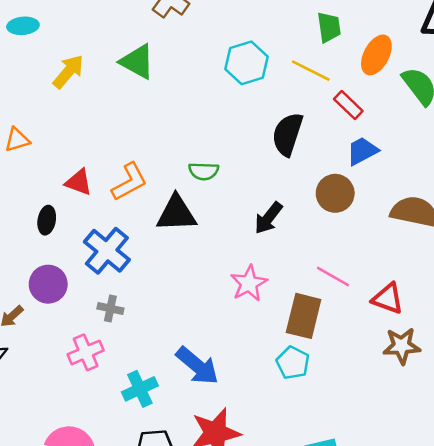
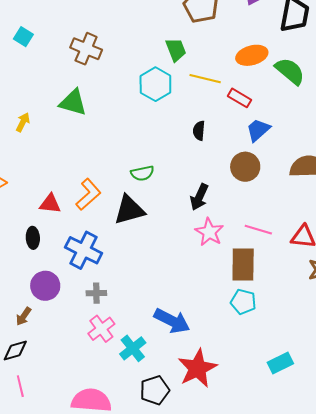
green trapezoid: (329, 27) -> (176, 50), moved
orange ellipse: (376, 55) -> (252, 55), turned 60
yellow arrow: (68, 72) -> (23, 122), size x0.7
black semicircle: (287, 134) -> (199, 131), size x0.6
pink star: (249, 283) -> (209, 232), moved
pink cross: (86, 352) -> (101, 329), moved

